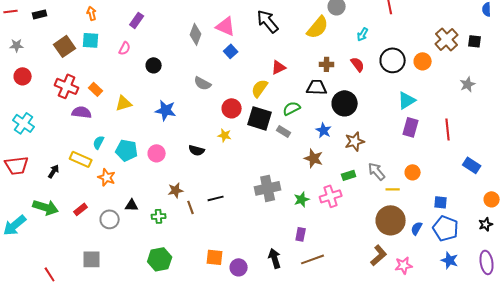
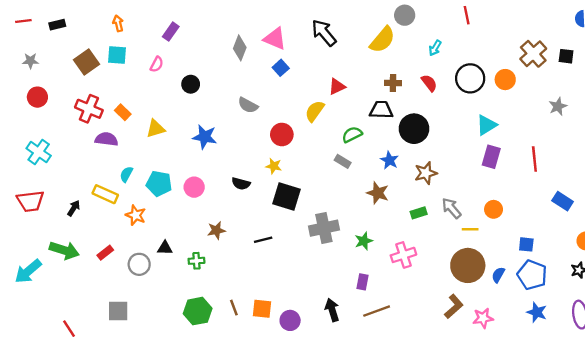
black square: (260, 118) -> (287, 196), moved
pink cross: (331, 196) -> (403, 255), moved
brown line: (191, 207) -> (234, 308), moved

